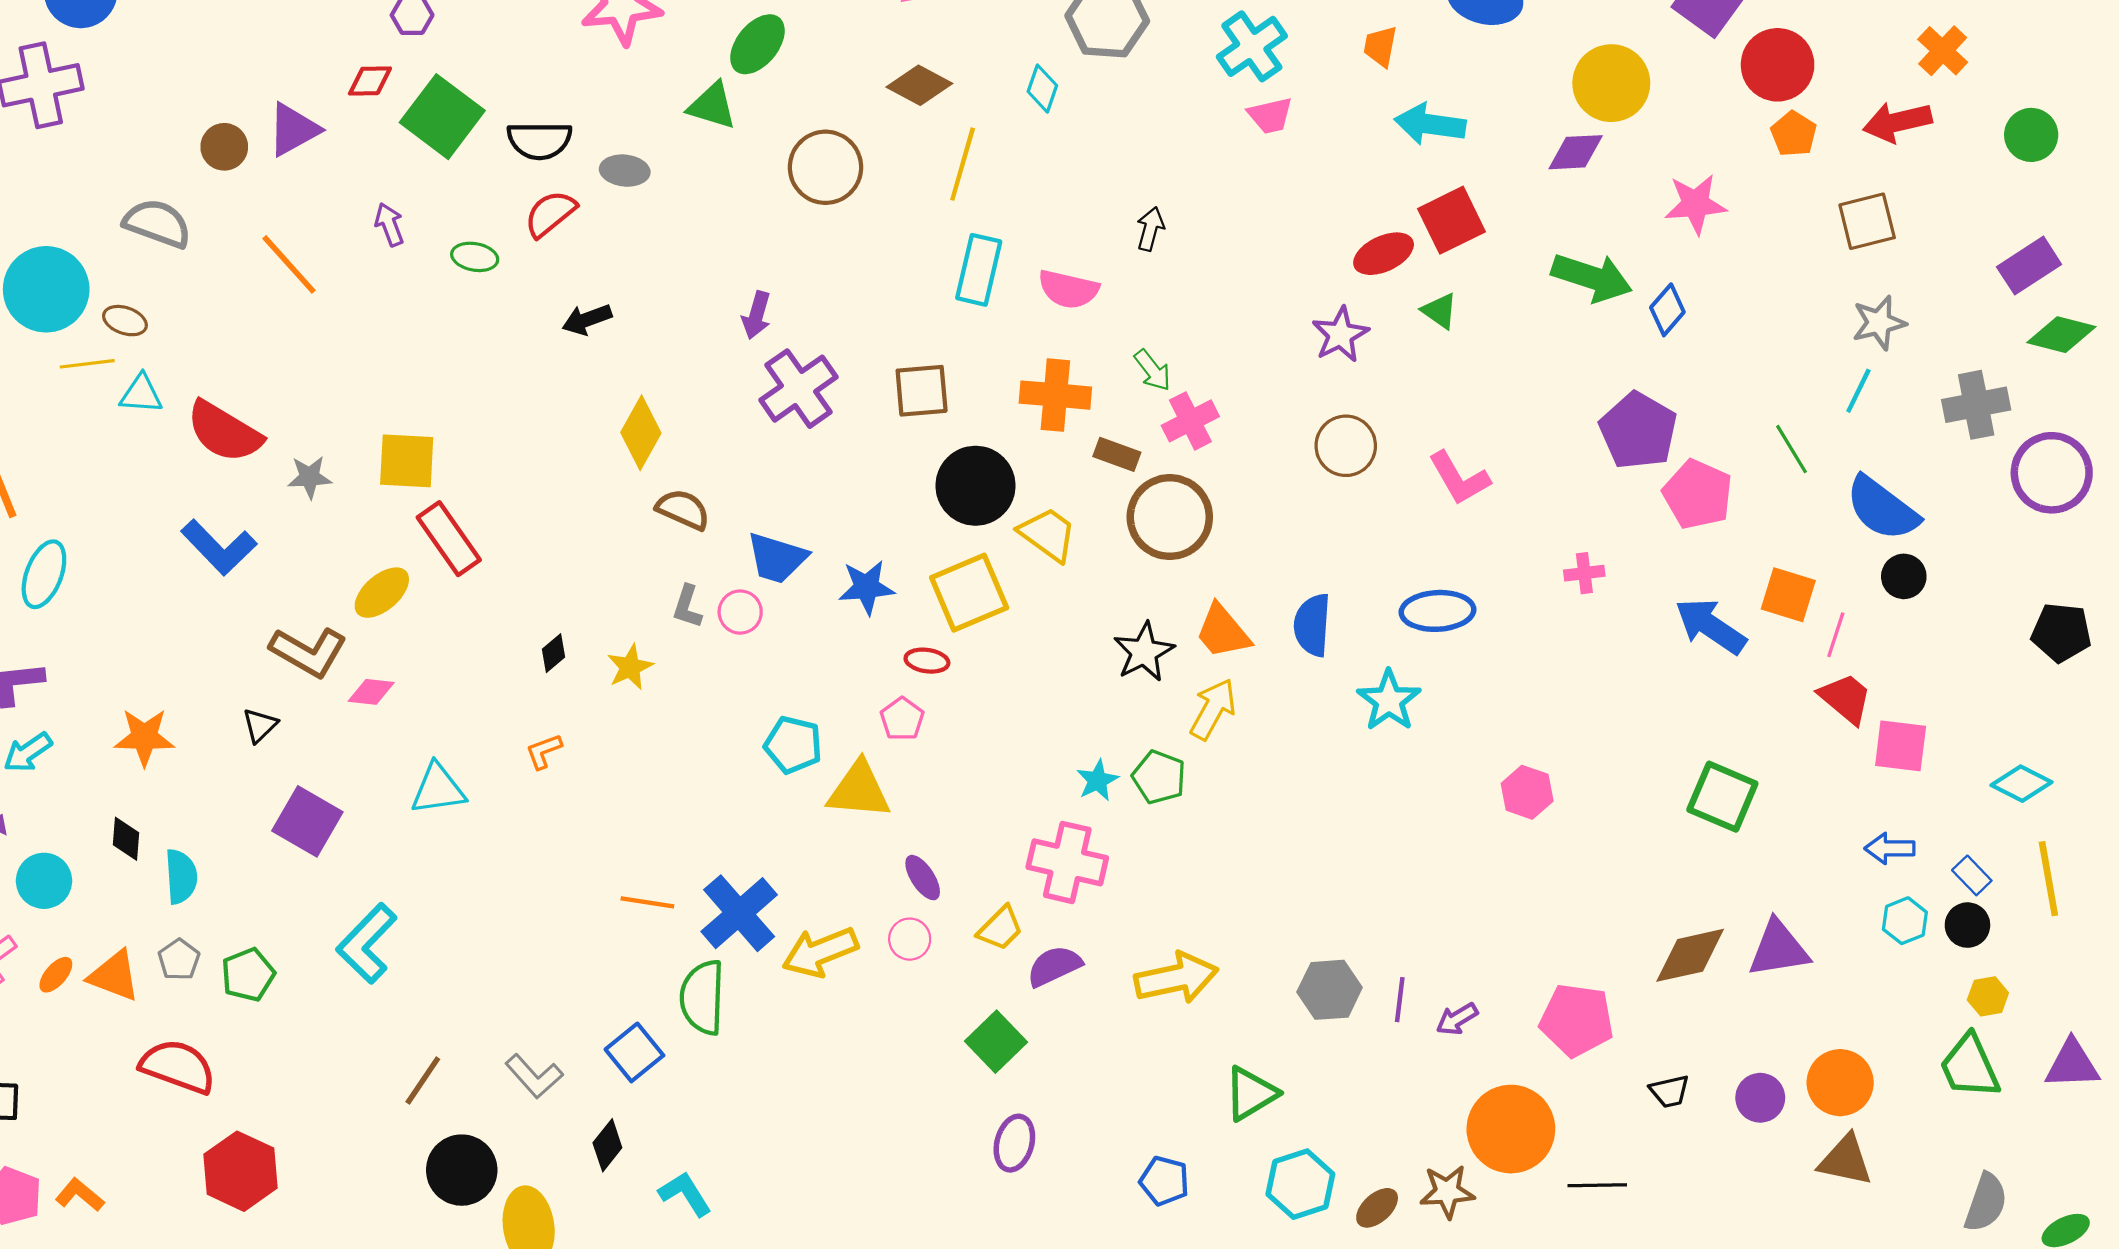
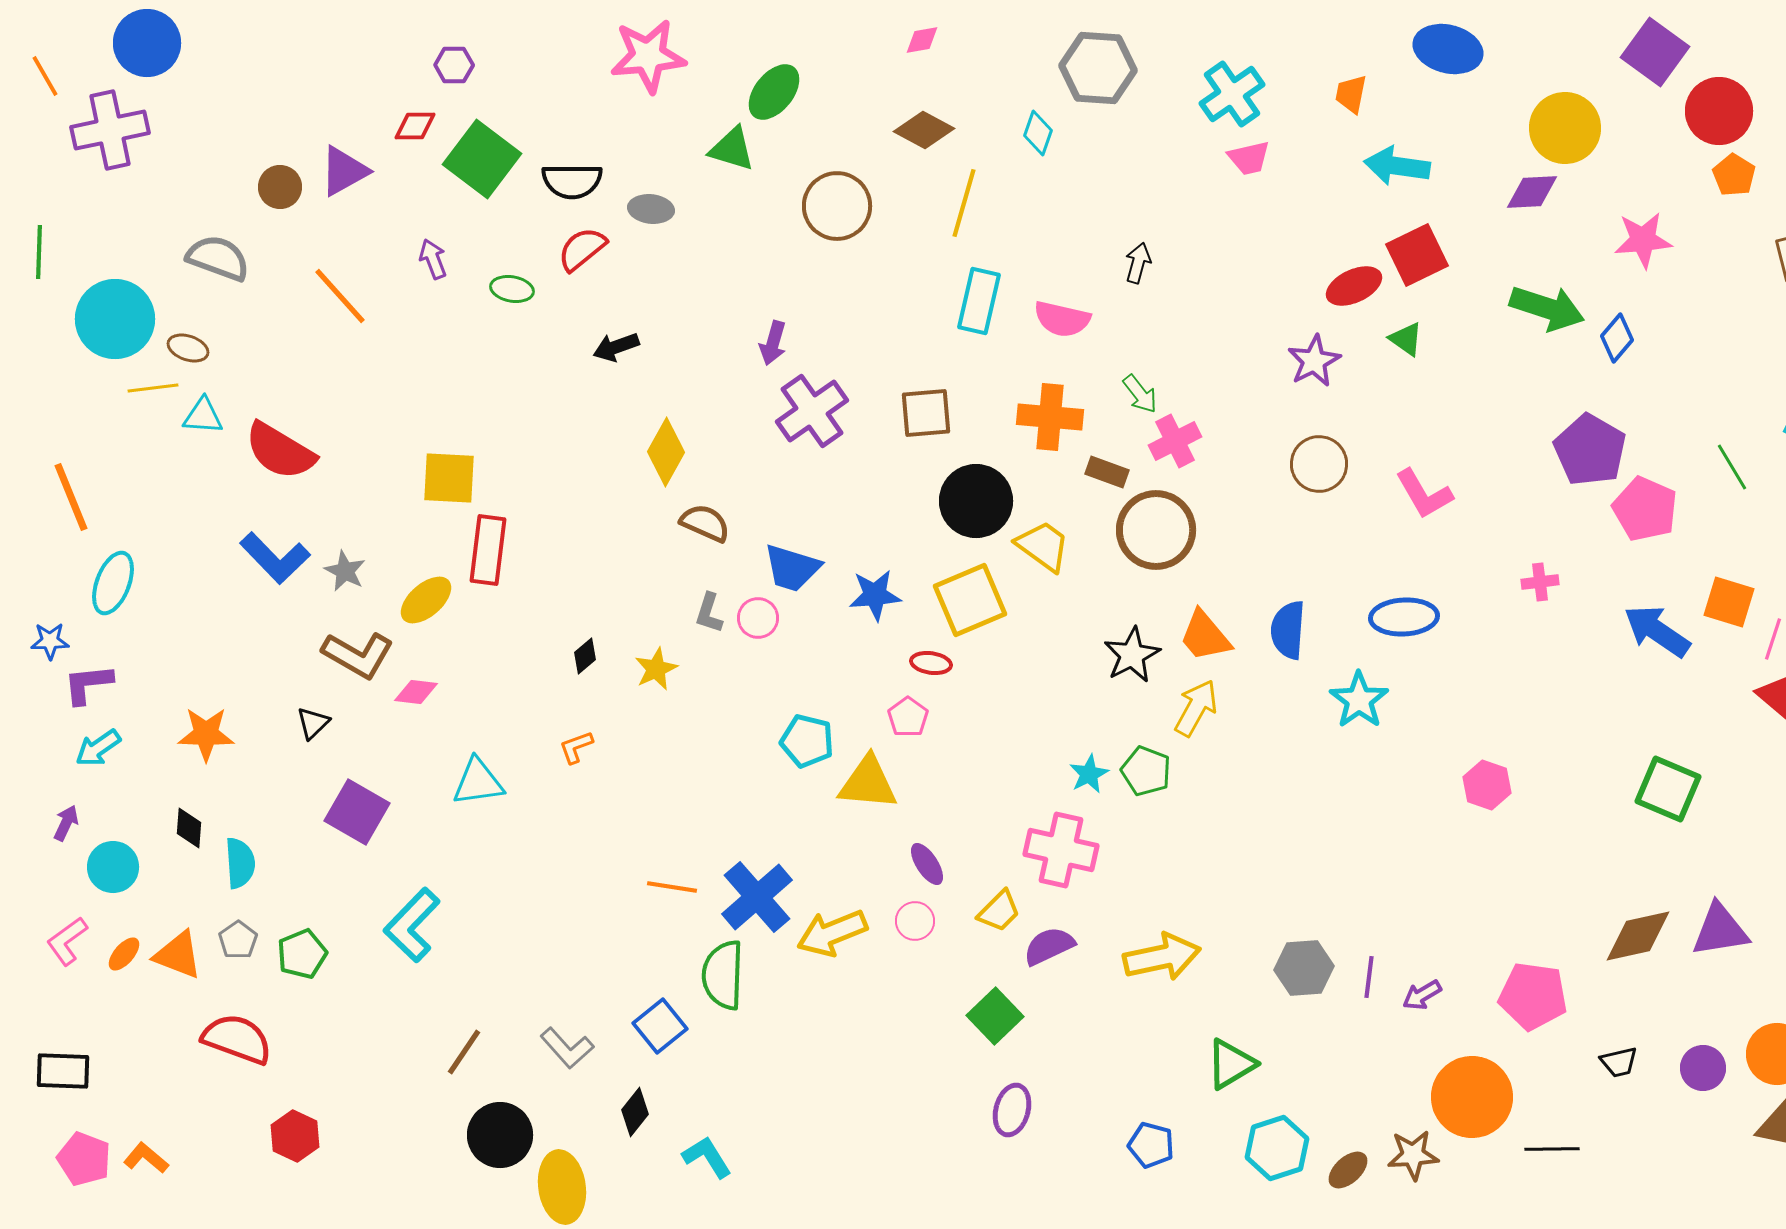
gray star: (310, 477) -> (345, 571), moved, turned 30
red rectangle: (449, 539) -> (488, 550), turned 42
red hexagon: (240, 1171) -> (295, 1136), size x0.7

